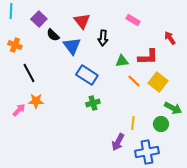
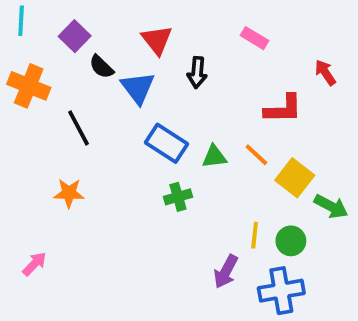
orange cross: (15, 45) -> (29, 86), size x1.5
green triangle: (122, 61) -> (214, 157), moved
black line: (29, 73) -> (78, 128), moved
yellow square: (158, 82) -> (295, 178), moved
pink arrow: (19, 110) -> (34, 264), moved
green circle: (161, 124) -> (291, 241), moved

